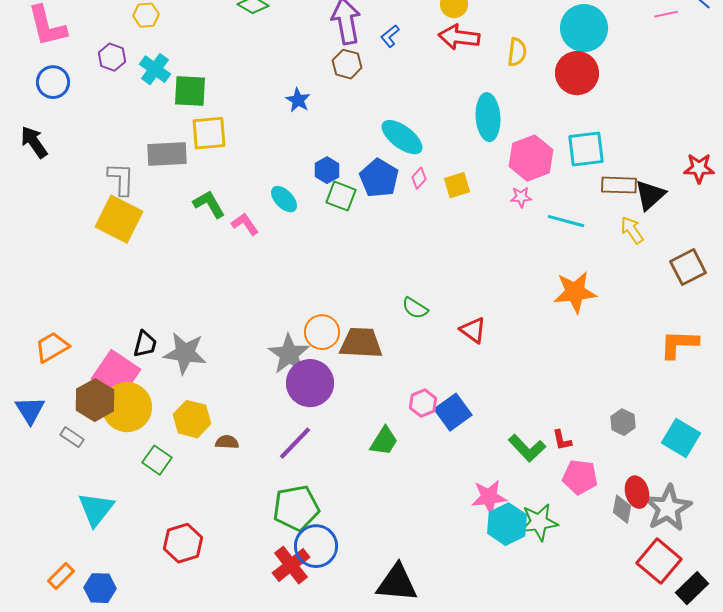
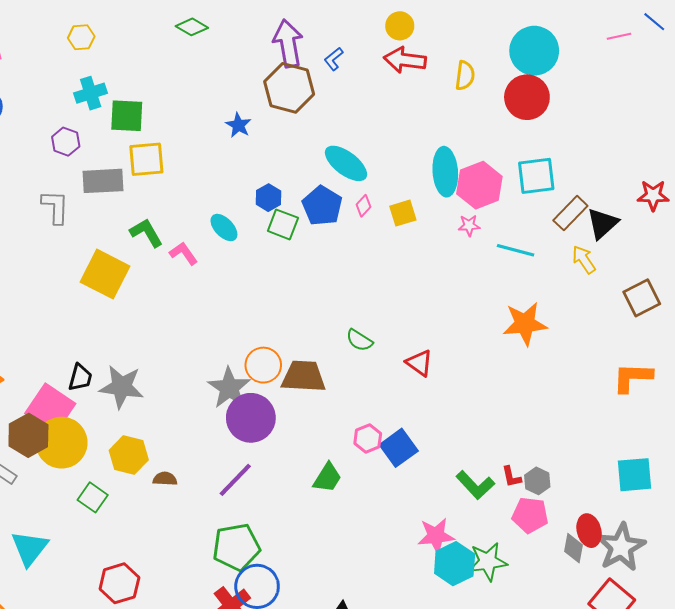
purple hexagon: (112, 57) -> (66, 142), moved
brown hexagon: (347, 64) -> (289, 88), size x1.6
cyan cross: (155, 69) -> (91, 93), turned 36
cyan ellipse: (488, 117) -> (445, 172), moved
brown rectangle: (619, 185) -> (570, 213), turned -48
yellow square: (119, 219) -> (105, 274), moved
gray hexagon: (623, 422) -> (537, 481), moved
cyan square: (681, 438) -> (635, 475), turned -36

